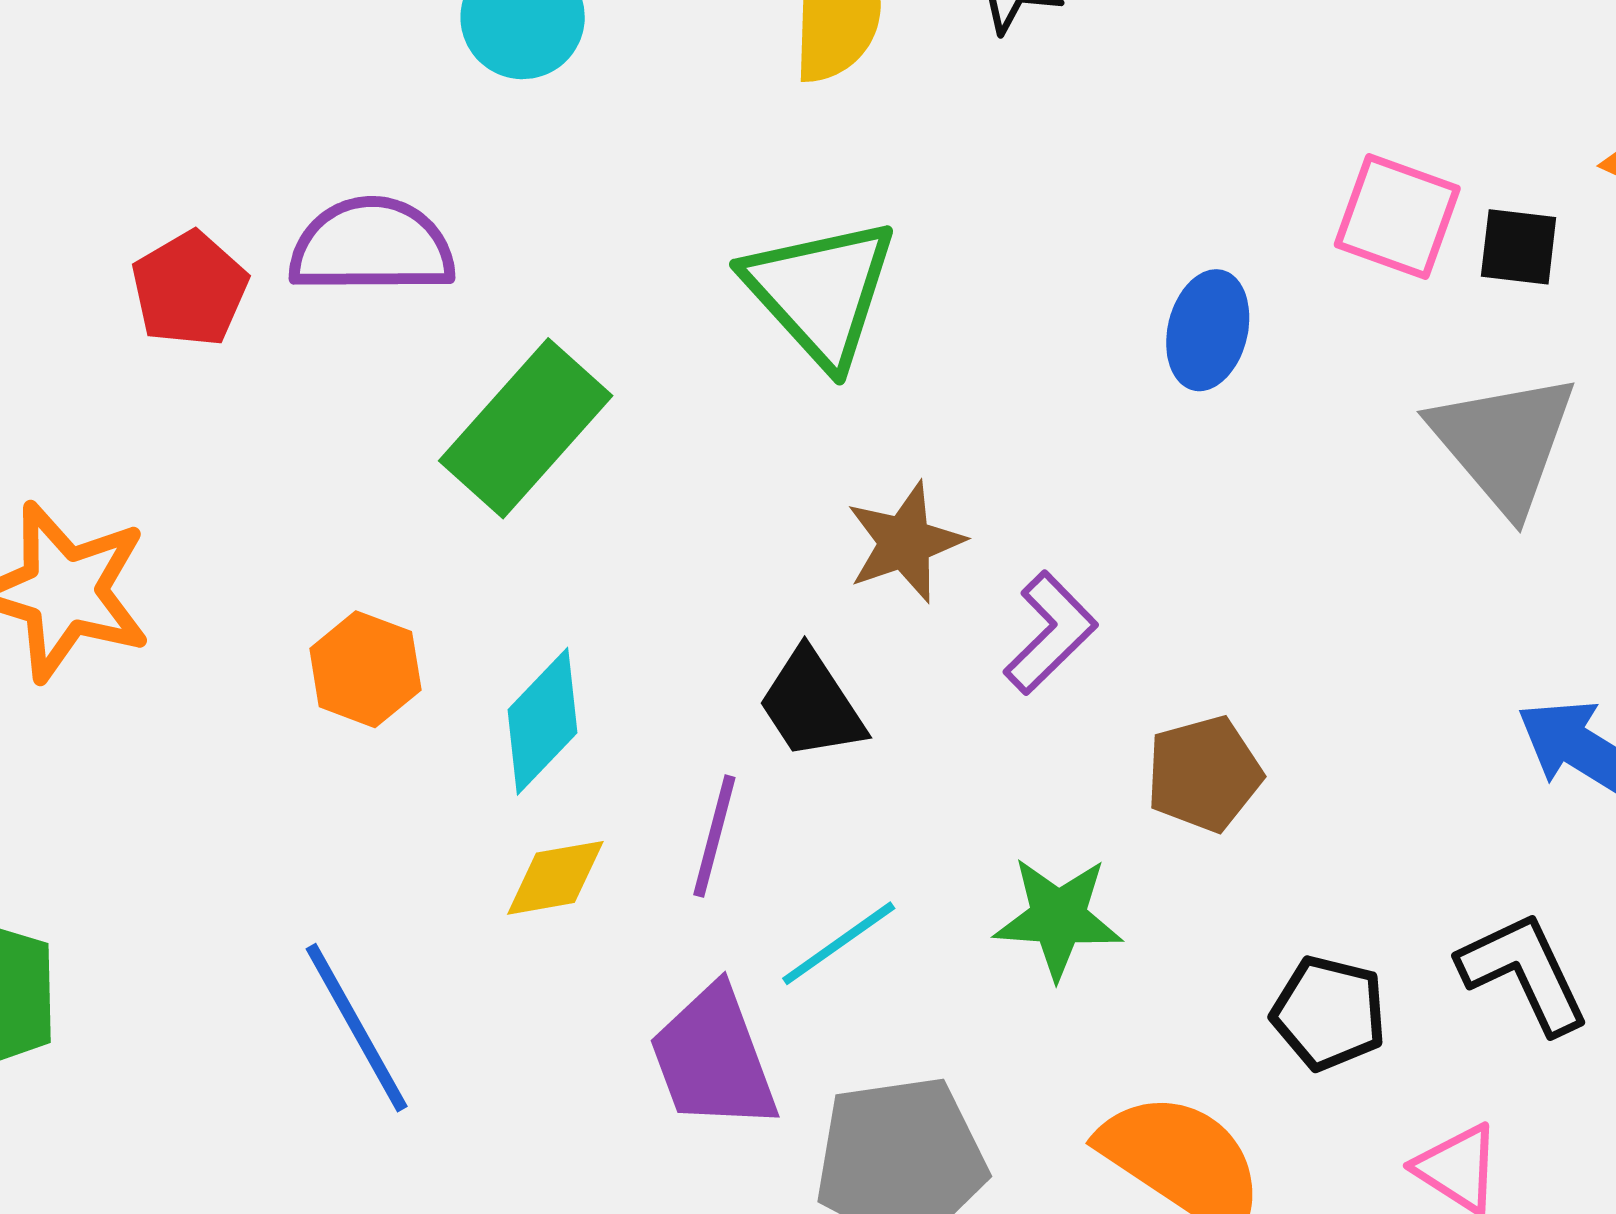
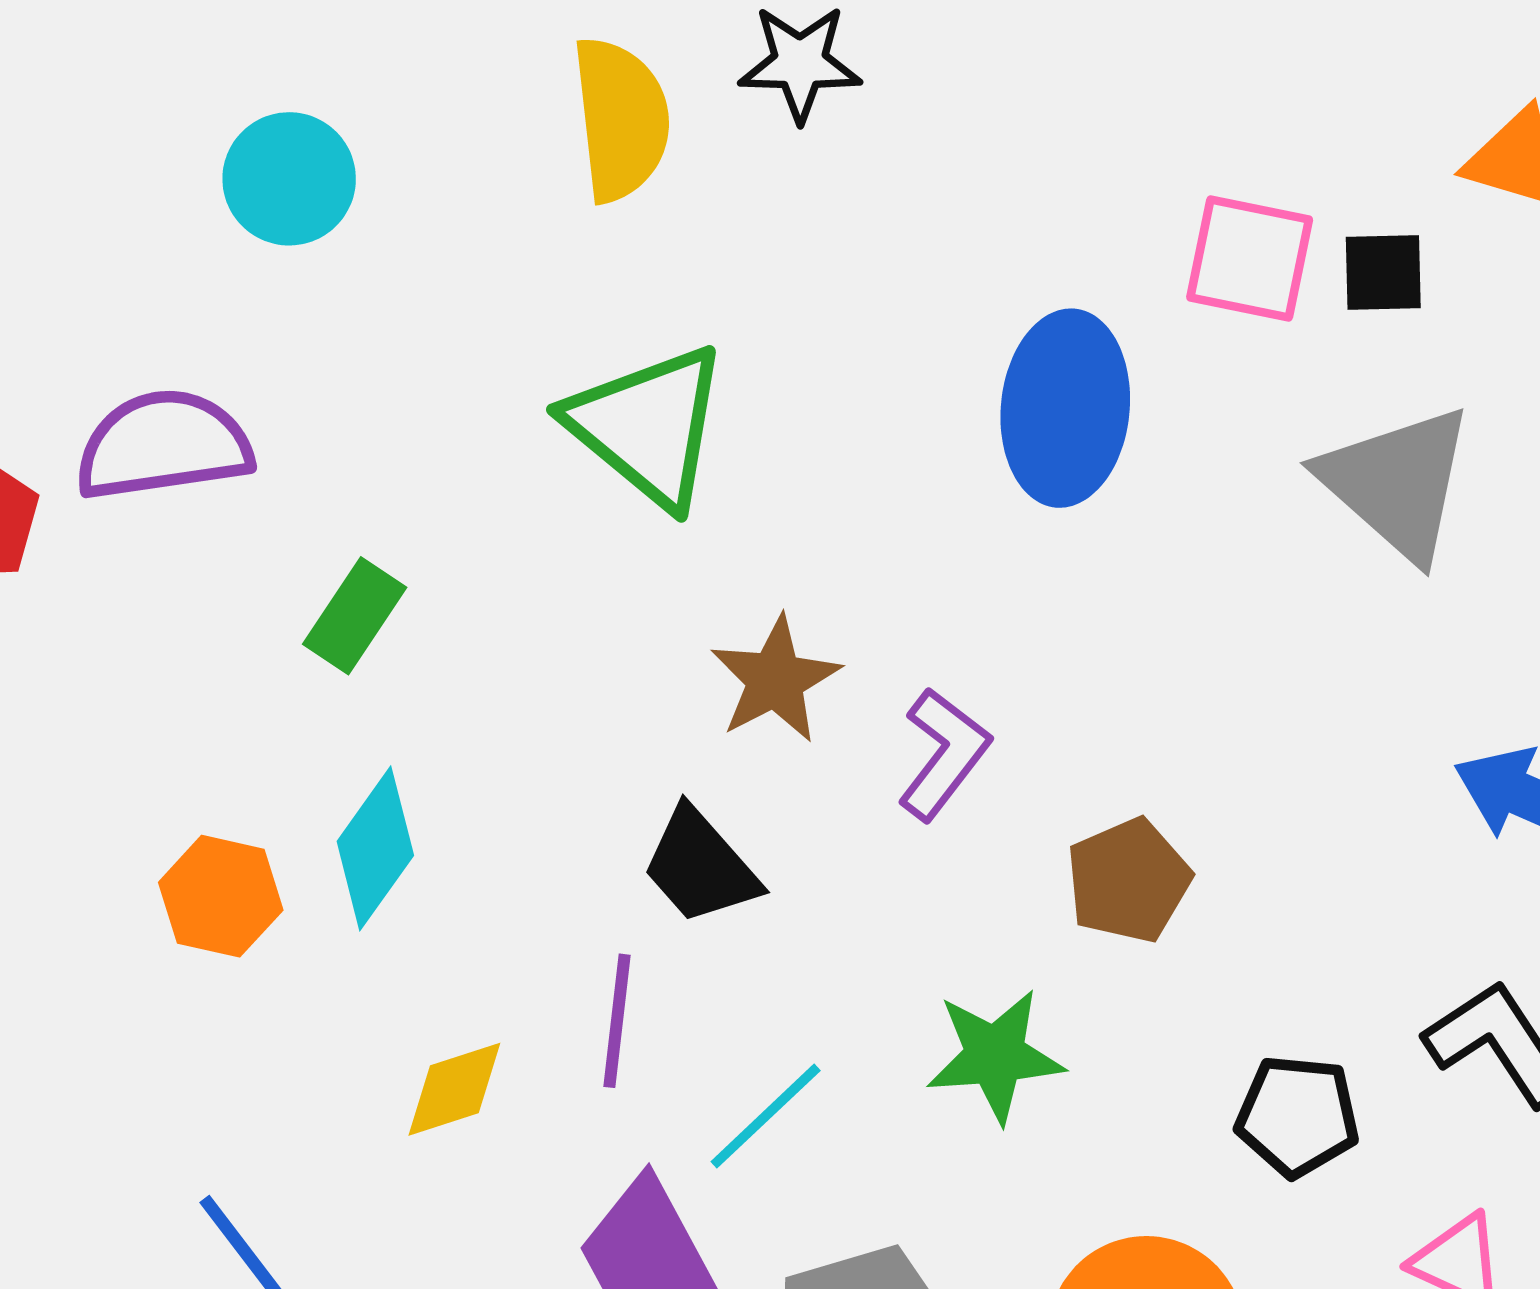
blue ellipse: (1208, 330) -> (1065, 408), size x1.5
green rectangle: (526, 428) -> (355, 616), size x0.6
cyan diamond: (543, 721) -> (375, 848), moved

